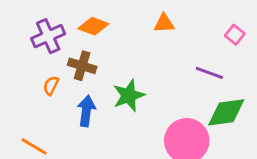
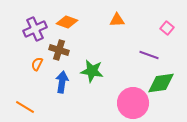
green star: (129, 95) -> (92, 71), turned 30

